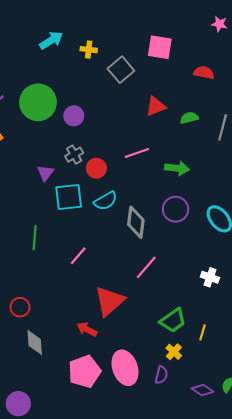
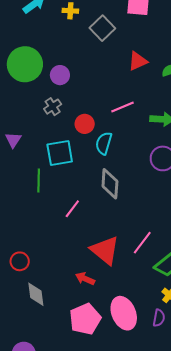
gray cross: (74, 155) -> (53, 107), moved
purple triangle: (45, 173) -> (13, 140), moved
cyan semicircle: (106, 201) -> (104, 143), moved, turned 140
gray diamond: (136, 222) -> (110, 184), moved
green line: (35, 238) -> (39, 181), moved
pink line: (146, 267) -> (142, 243), moved
red triangle: (110, 301) -> (105, 250), turned -36

